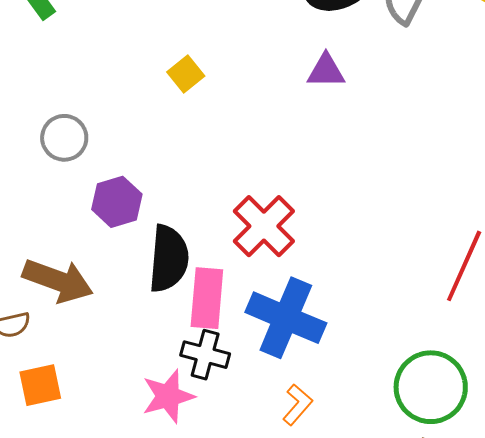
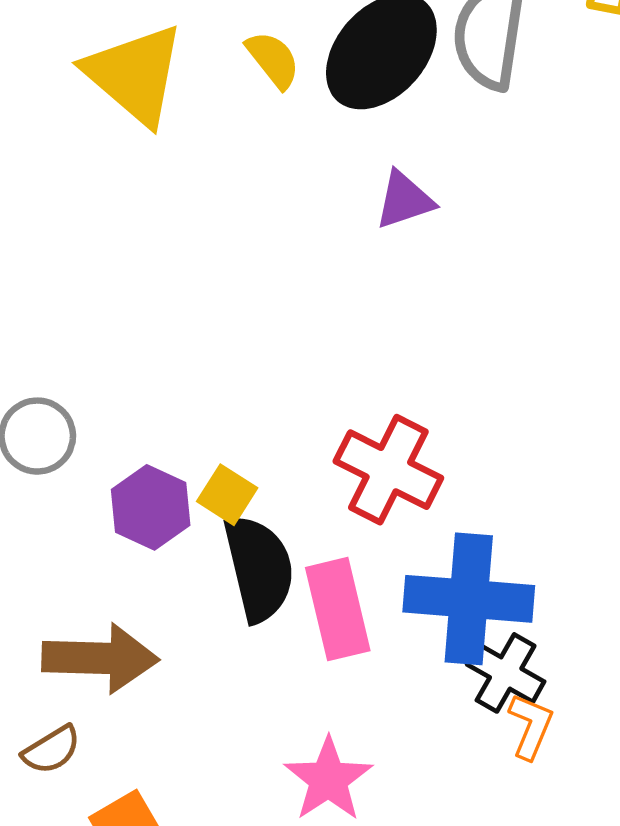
yellow square: (186, 74) -> (227, 495), moved
black cross: (205, 355) -> (506, 673), moved, turned 33

